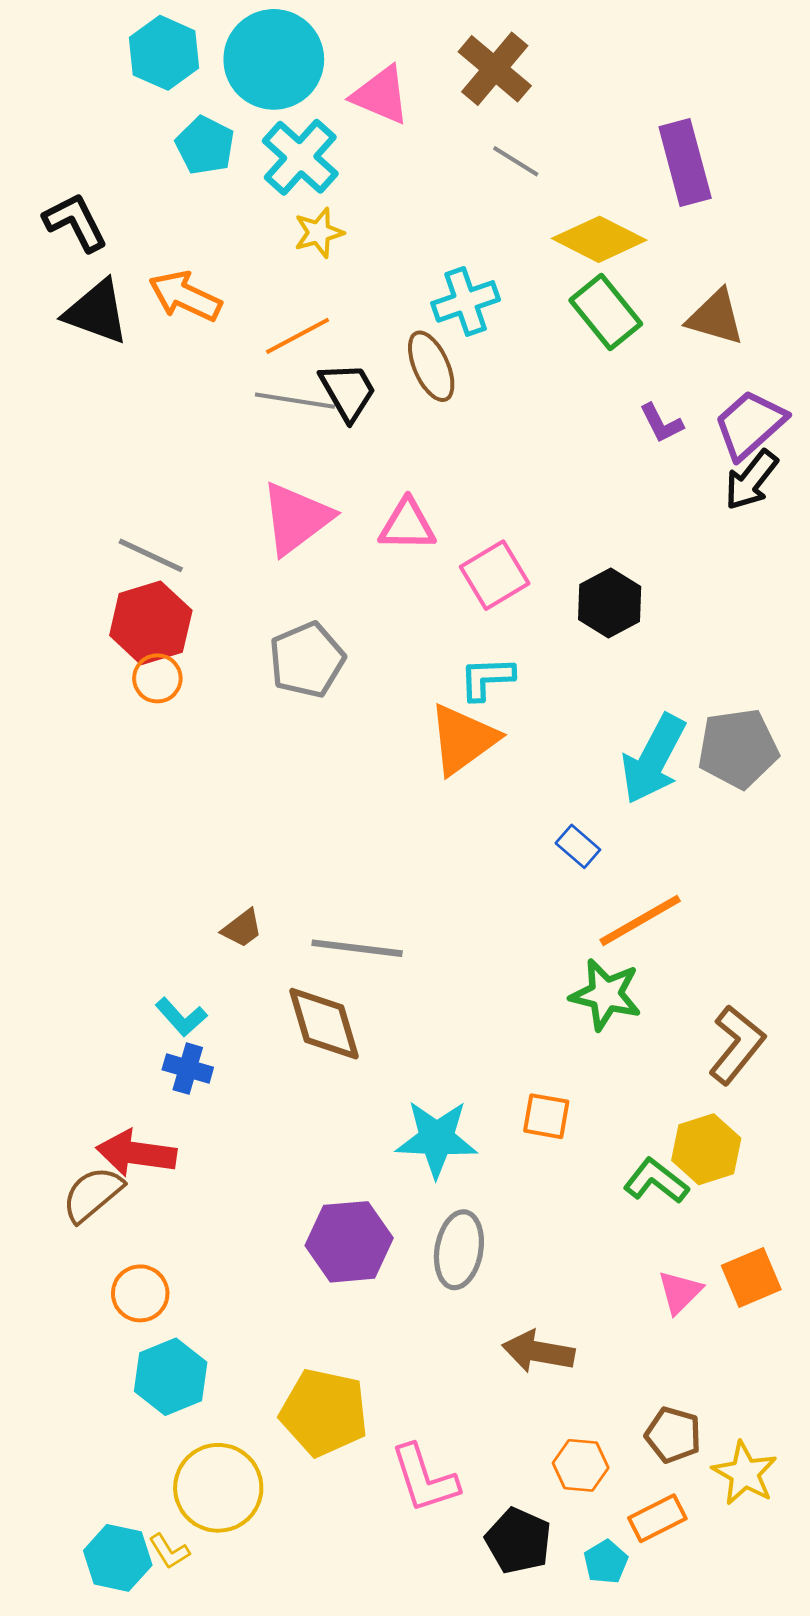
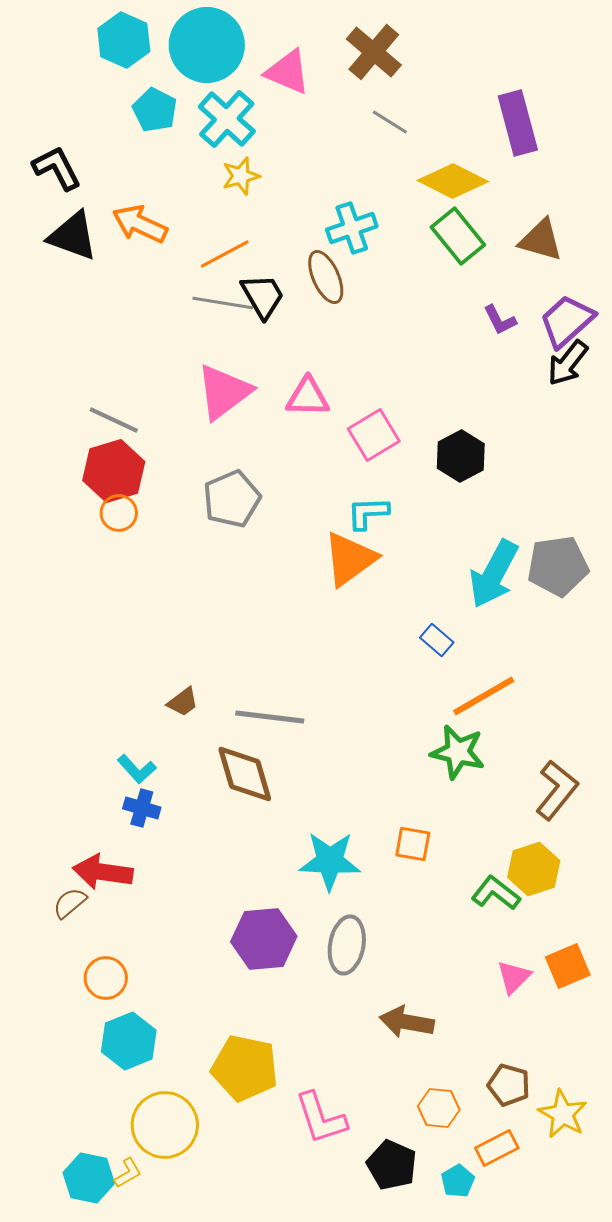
brown semicircle: (93, 1194) -> (70, 903), size x0.7
yellow L-shape: (169, 1551) -> (128, 1173), turned -88

